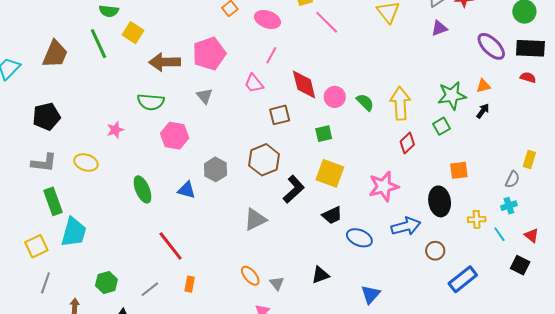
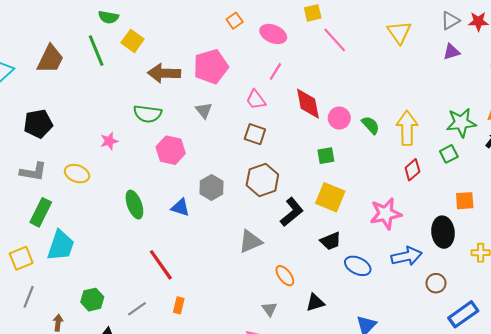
brown square: (280, 115) -> (255, 134), moved, turned 30
green rectangle: (53, 201) -> (41, 212), turned 44
orange ellipse: (250, 276) -> (285, 276), moved

